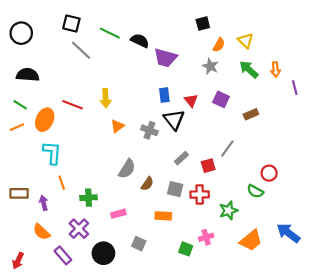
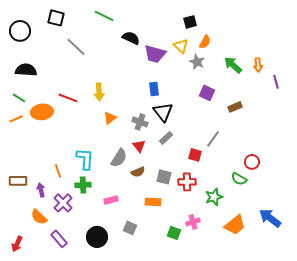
black square: (71, 24) -> (56, 18), moved
green line: (110, 33) -> (104, 16), moved
yellow triangle: (246, 41) -> (181, 46), moved
red triangle: (191, 100) -> (139, 146), moved
orange ellipse: (45, 120) -> (42, 112), turned 60
cyan L-shape: (52, 153) -> (85, 159), moved
gray rectangle: (181, 158) -> (166, 138), moved
red square: (208, 166) -> (195, 155), turned 32
brown semicircle: (147, 184) -> (138, 172), turned 32
purple cross: (79, 229) -> (63, 203), moved

